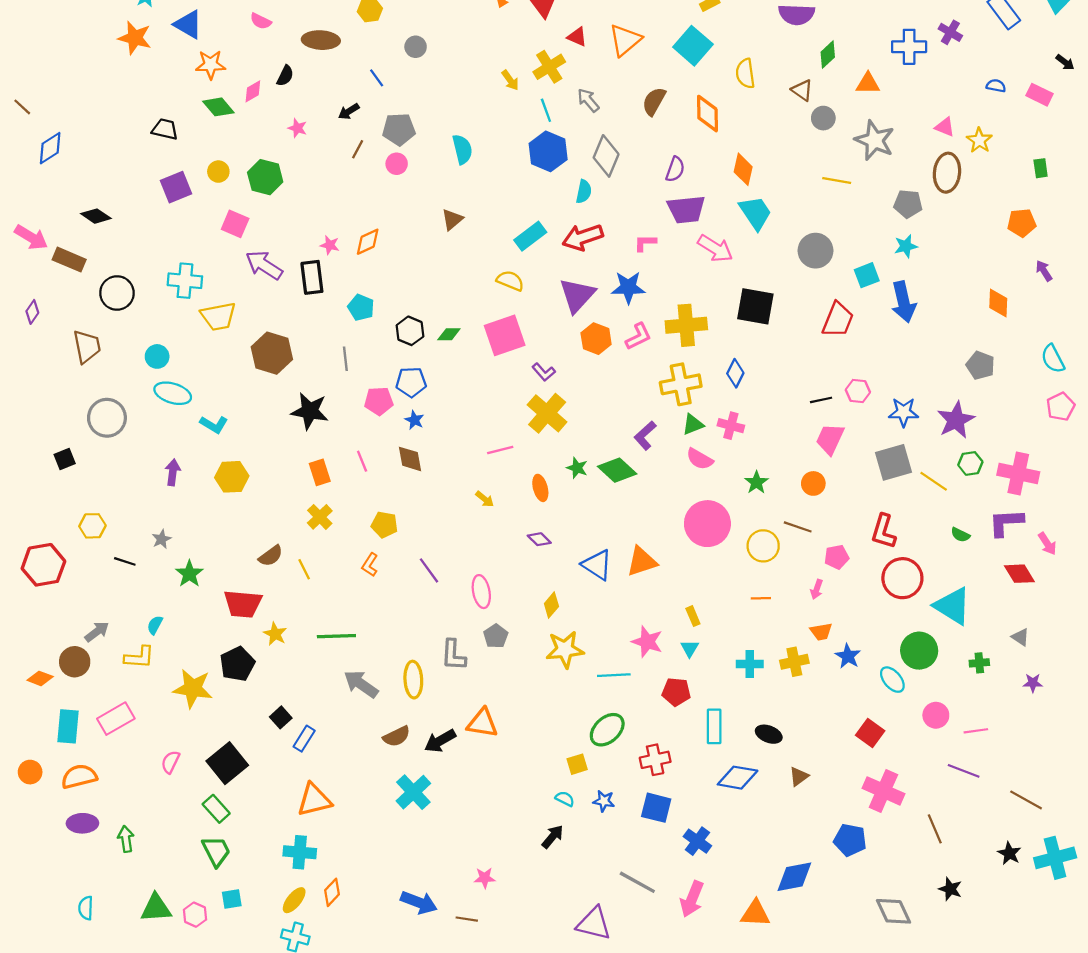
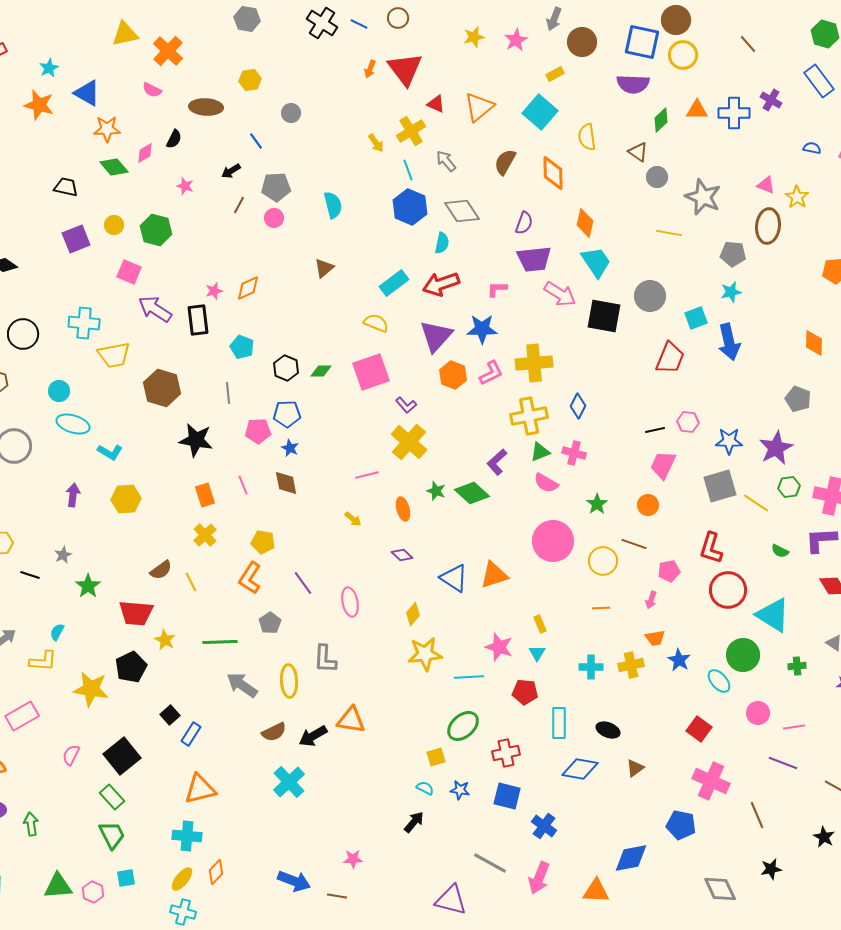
orange triangle: (868, 84) -> (697, 110), moved
gray diamond: (606, 156) -> (462, 211), turned -57
pink star: (330, 245) -> (214, 291), turned -30
black square: (755, 306) -> (604, 316), moved
orange L-shape: (370, 565) -> (250, 578), size x1.5
gray pentagon: (496, 636) -> (270, 623), moved
black star: (950, 889) -> (771, 869), turned -30

